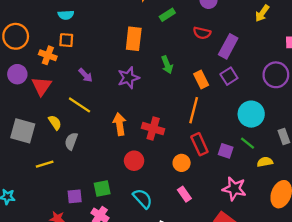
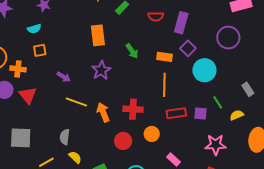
orange cross: (48, 55) -> (18, 69), moved
orange rectangle: (201, 80) -> (164, 57), turned -42
yellow line: (79, 105) -> (76, 102), moved
cyan circle: (251, 114) -> (204, 70), moved
yellow semicircle: (55, 123) -> (75, 157), moved
green line: (247, 143) -> (218, 102), turned 32
red rectangle: (199, 144) -> (176, 113), turned -60
orange circle: (182, 163) -> (152, 134), moved

